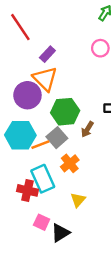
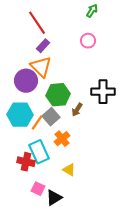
red line: (20, 27) -> (37, 23), moved
orange line: (40, 145) -> (37, 123), turned -35
yellow triangle: (78, 200) -> (69, 170), turned -40

